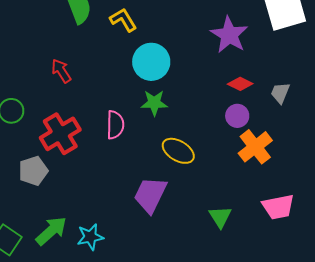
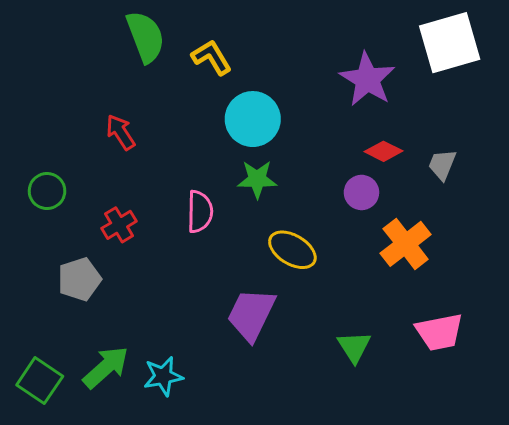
purple circle: (237, 116) -> (361, 192), moved
red cross: (60, 134) -> (119, 225), size x0.6

